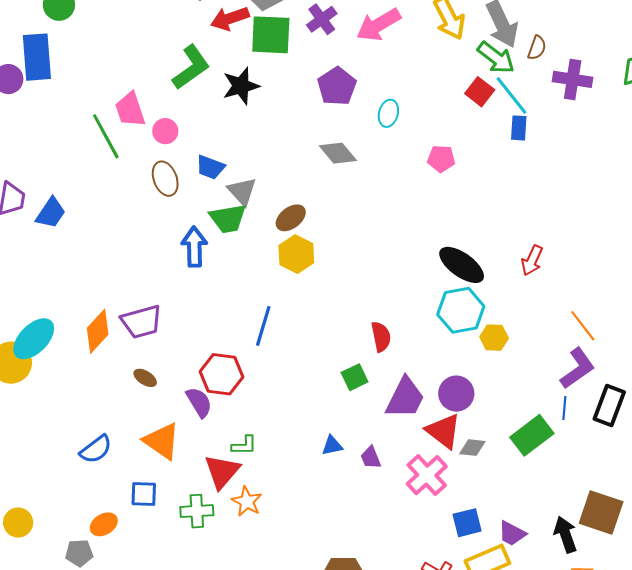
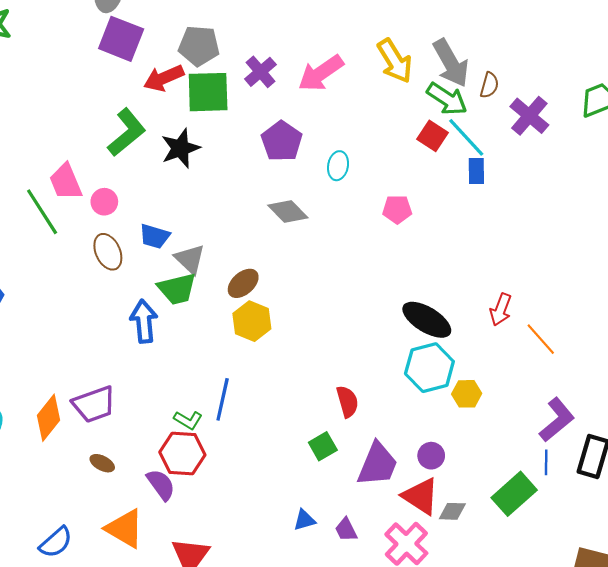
purple cross: (573, 79) -> (529, 116), turned 36
orange line: (583, 326) -> (541, 339), moved
purple circle: (456, 394) -> (431, 456), size x0.7
green L-shape: (244, 445) -> (188, 420), moved, turned 36

